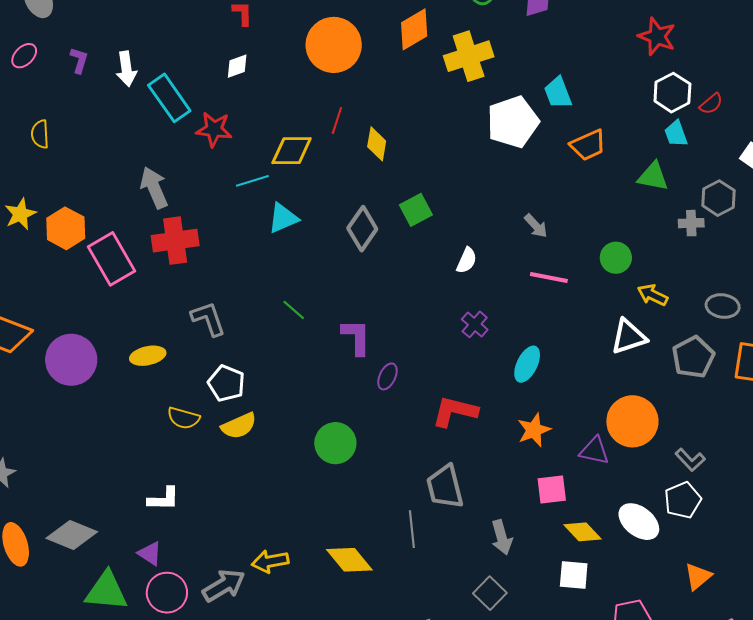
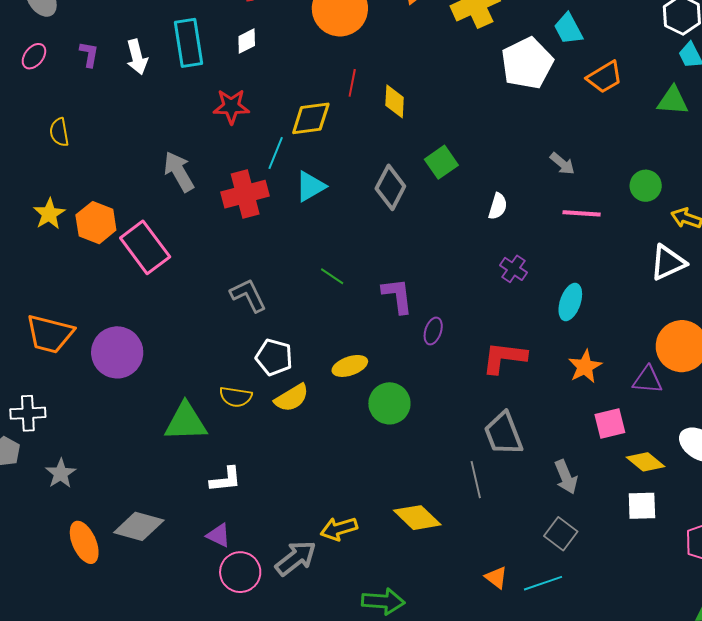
cyan rectangle: (169, 98) -> (189, 43), moved, turned 33
cyan line: (252, 181) -> (276, 153), turned -44
red cross: (175, 241) -> (245, 194), moved
yellow ellipse: (148, 356) -> (350, 366), moved
green triangle: (106, 591) -> (186, 422), moved

